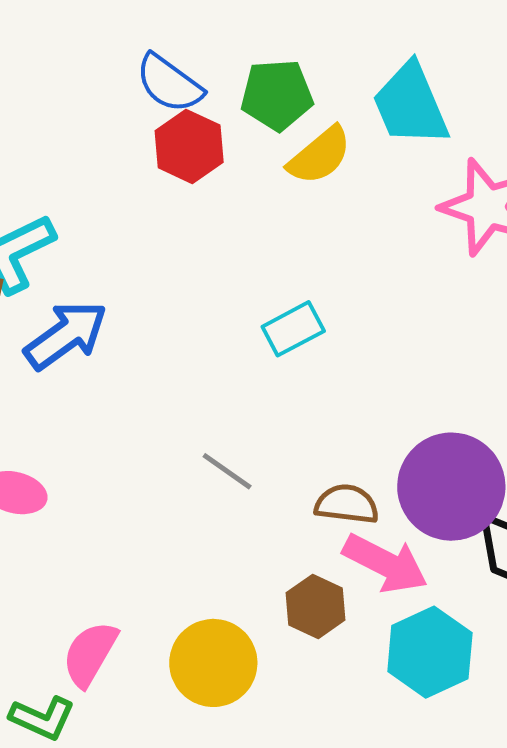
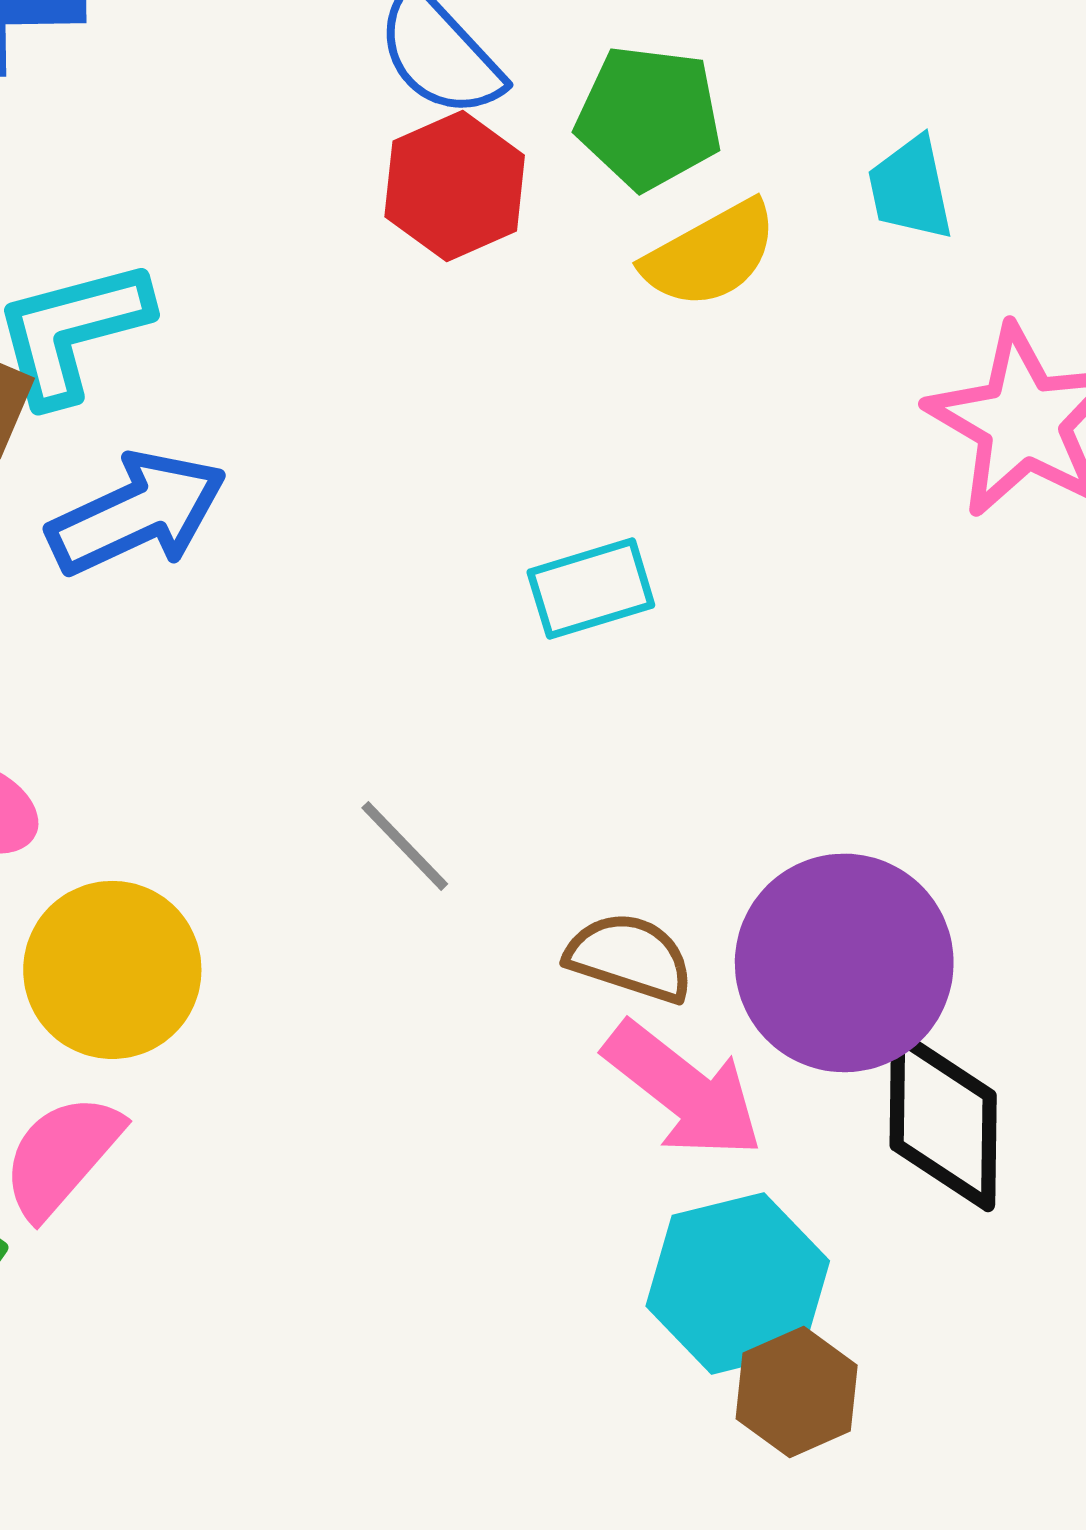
cyan trapezoid: (410, 105) -> (910, 188), size x0.6
brown hexagon: (316, 606) -> (797, 1392), moved
yellow circle: (213, 663) -> (112, 970), moved

